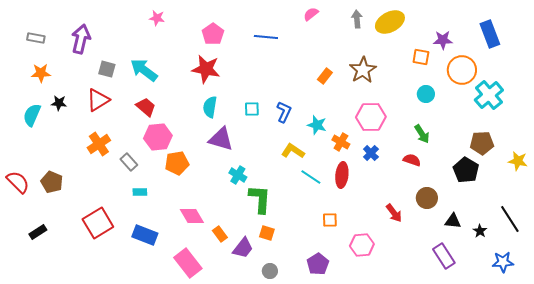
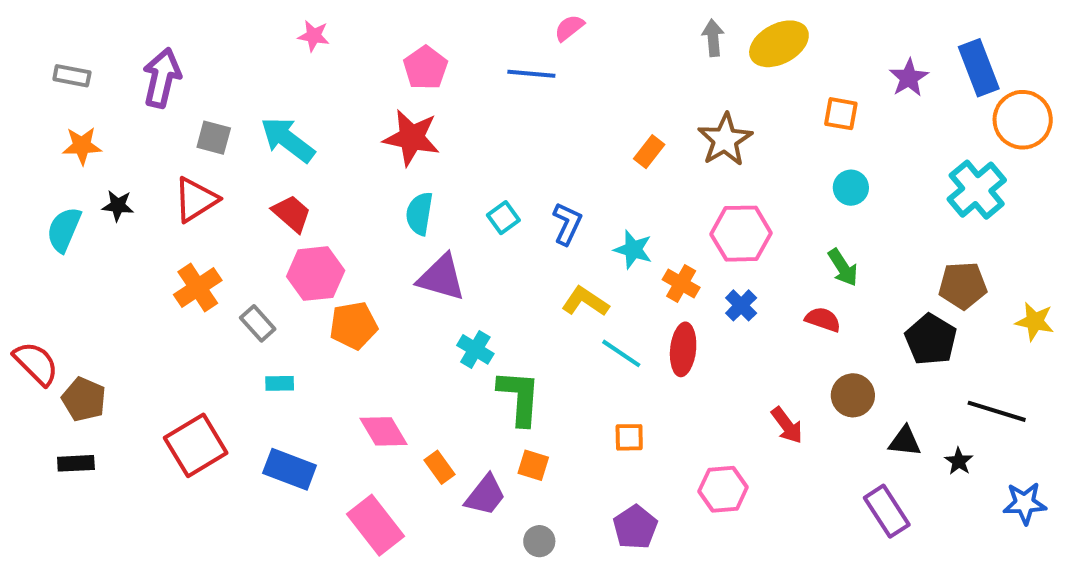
pink semicircle: (311, 14) -> (569, 28), moved
purple star: (443, 40) -> (909, 78), moved, turned -30
orange circle: (462, 70) -> (1023, 120), moved
cyan square: (252, 109) -> (503, 218), turned -35
brown pentagon: (52, 182) -> (84, 399), moved
black line: (510, 219) -> (997, 411), moved, turned -40
orange square: (330, 220) -> (629, 437), moved
black rectangle: (38, 232) -> (76, 463), turned 30
blue star: (503, 262) -> (1025, 503), moved

